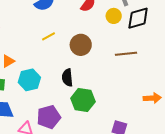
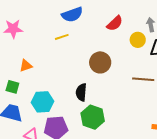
yellow line: (49, 36) -> (62, 37), moved
cyan hexagon: (29, 80) -> (43, 102), moved

